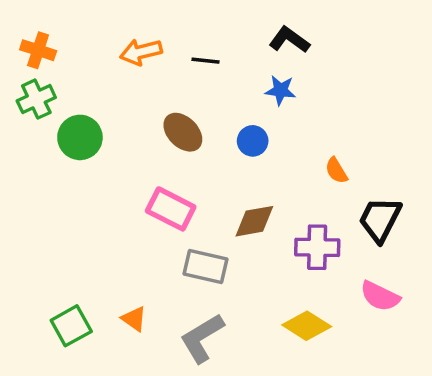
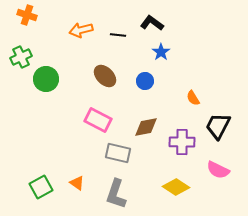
black L-shape: (289, 40) -> (152, 23), moved
orange cross: (38, 50) -> (27, 15), moved
blue star: (281, 90) -> (161, 52), turned 30
gray L-shape: (202, 338) -> (116, 194), turned -40

